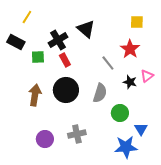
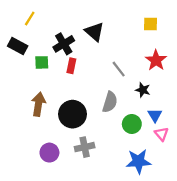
red star: (130, 49) -> (156, 60), moved
red rectangle: (65, 60) -> (71, 66), turned 40
pink triangle: (147, 76) -> (161, 134), moved, turned -32
black circle: (66, 90) -> (73, 114), moved
blue triangle: (141, 129) -> (155, 115), moved

